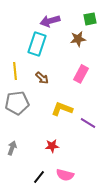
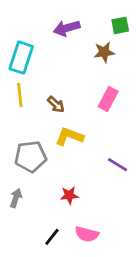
cyan rectangle: (37, 44) -> (21, 58), moved
gray pentagon: (17, 103) -> (31, 157), moved
yellow L-shape: (62, 109) -> (69, 136), moved

